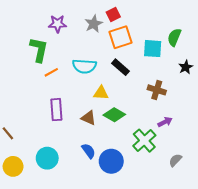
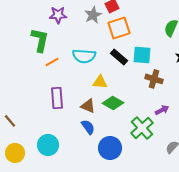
cyan square: (153, 49) -> (142, 55), moved
blue semicircle: (88, 151) -> (88, 127), moved

